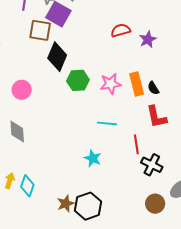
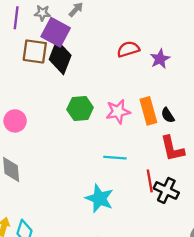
black diamond: (57, 57) -> (60, 57), moved
cyan star: (93, 158) -> (99, 198), size x1.4
black cross: (152, 165) -> (166, 190), moved

